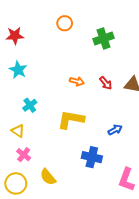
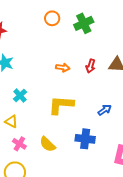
orange circle: (65, 23) -> (52, 18), moved
red arrow: (106, 83) -> (91, 66), turned 64
yellow semicircle: (48, 177) -> (48, 144), moved

